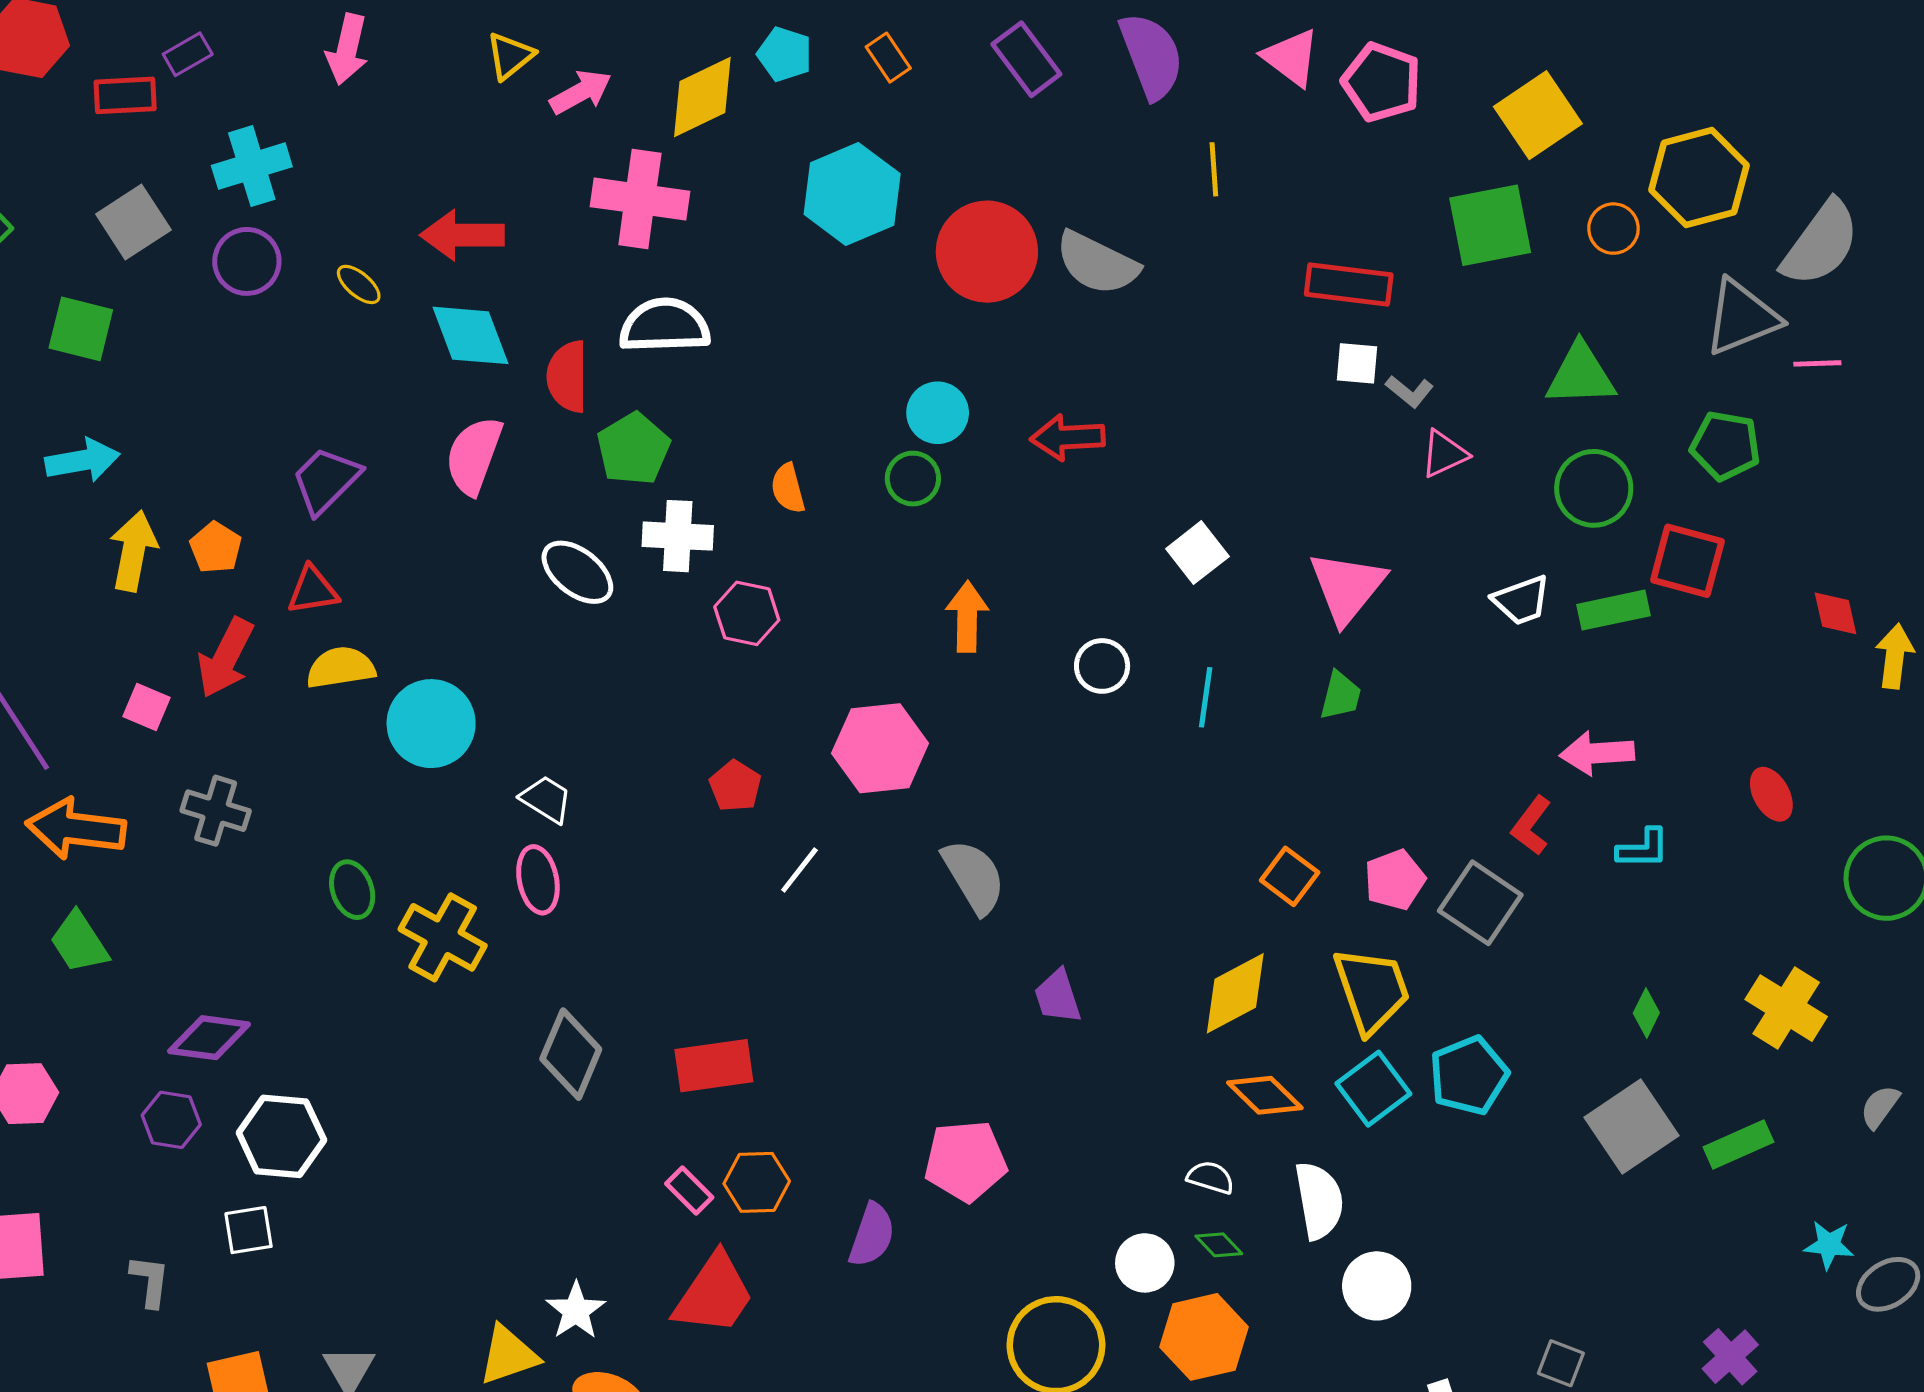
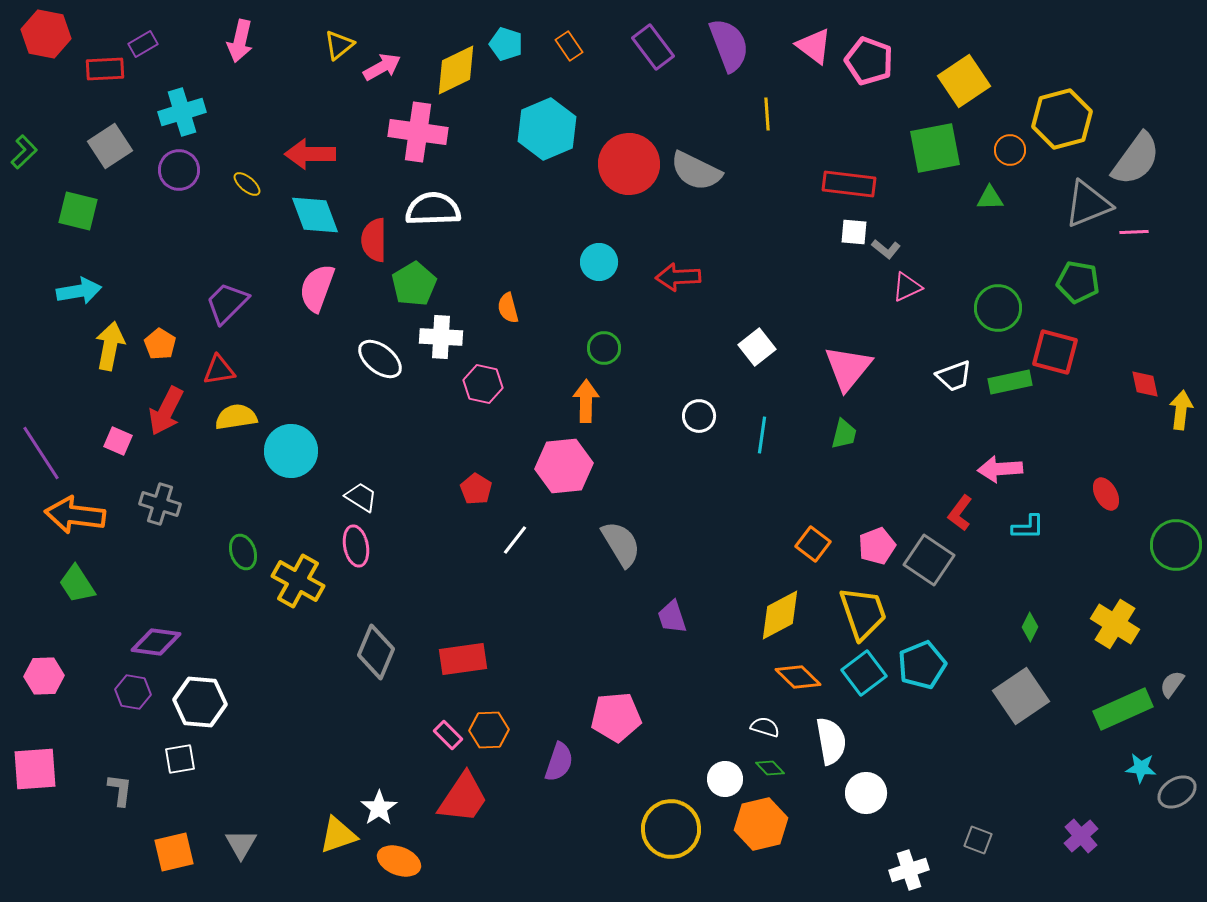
green triangle: (1581, 375) -> (990, 198), moved, size x0.6
green circle: (913, 479) -> (604, 348), moved
orange arrow: (967, 617) -> (586, 401), moved
green rectangle: (1738, 1145) -> (1123, 709), moved, size x1.4

